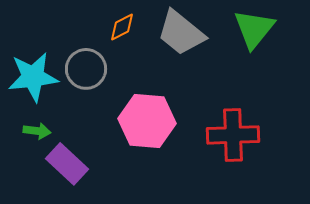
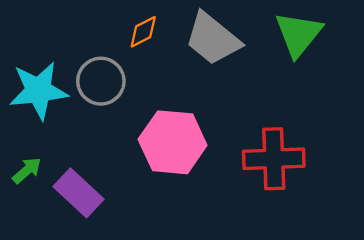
green arrow: (37, 131) -> (27, 171), moved, turned -48

